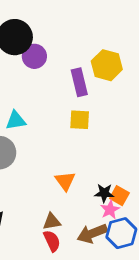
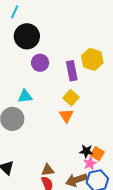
purple circle: (34, 56) -> (40, 63), moved
yellow square: (80, 120) -> (71, 98), turned 35
orange triangle: (65, 181) -> (66, 116), moved

